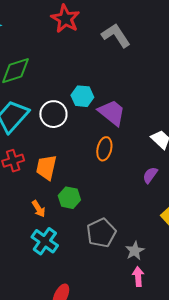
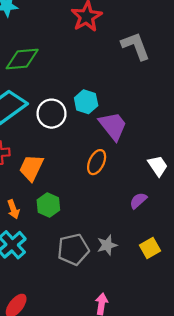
gray star: (135, 251) -> (107, 245), moved

